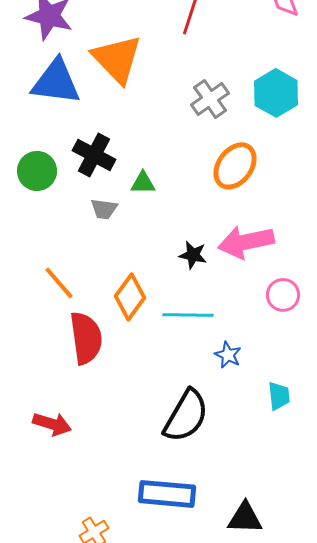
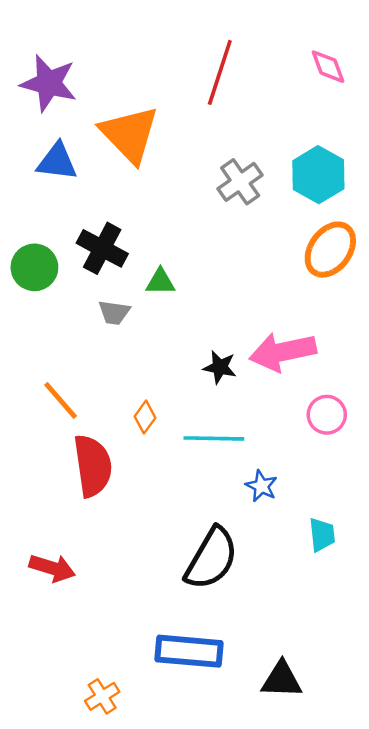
blue triangle: (56, 82) -> (57, 162), size x0.7
orange ellipse: (235, 166) -> (330, 250), moved
orange diamond: (130, 297) -> (145, 417), size x0.6

